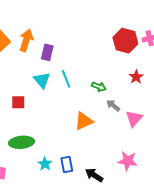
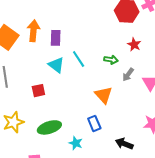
red star: (136, 77) -> (134, 45), moved
gray arrow: (113, 105) -> (128, 75), turned -80
orange triangle: (84, 121) -> (104, 95), turned -36
blue rectangle: (67, 165) -> (94, 123), moved

